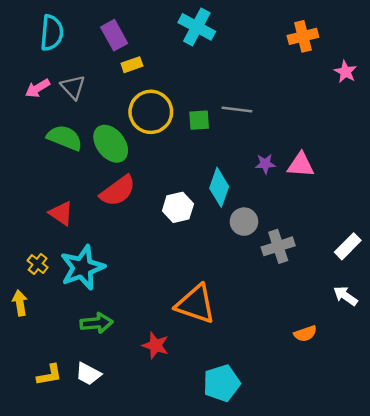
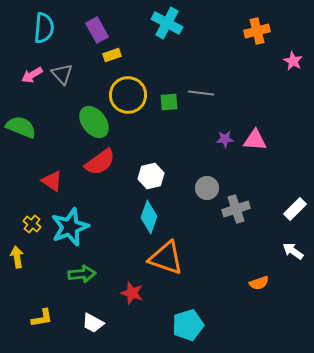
green semicircle: (65, 138) -> (21, 127), moved
cyan diamond: (219, 187) -> (149, 217), moved
white trapezoid: (88, 374) -> (93, 323), moved

